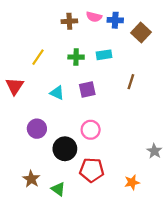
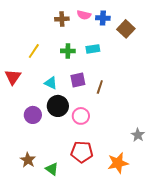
brown line: (131, 82) -> (100, 87), moved
black circle: (65, 149) -> (58, 106), moved
orange star: (132, 182) -> (118, 163), size x1.5

